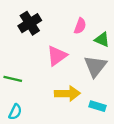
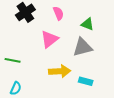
pink semicircle: (80, 26) -> (58, 13), moved, turned -40
gray triangle: (95, 66) -> (83, 47), turned 40

